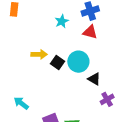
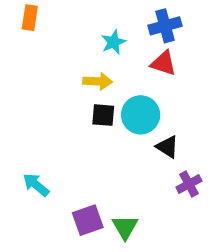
yellow arrow: (39, 54) -> (98, 81), moved
black square: (57, 62) -> (103, 115), turned -32

